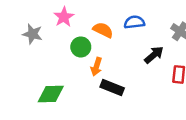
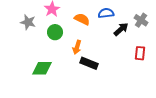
green circle: (81, 47) -> (55, 32), moved
black arrow: (154, 55) -> (121, 29), moved

